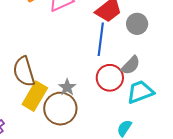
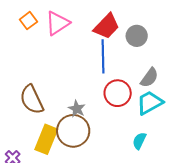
gray semicircle: (131, 65) -> (149, 78), moved
yellow rectangle: (35, 96) -> (46, 139), moved

